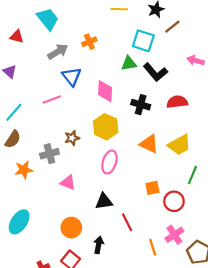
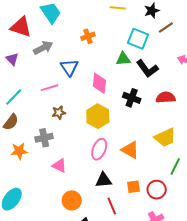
red triangle: (17, 36) -> (21, 27), size x1.6
gray arrow: (58, 52) -> (43, 48), moved
brown star: (72, 138) -> (59, 113), moved
orange triangle: (149, 144) -> (130, 150), moved
orange square: (152, 188) -> (134, 187), moved
black triangle: (104, 201) -> (103, 180), moved
orange circle: (71, 228) -> (72, 200), moved

